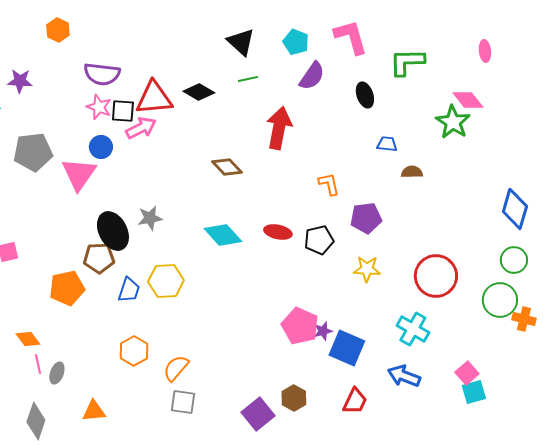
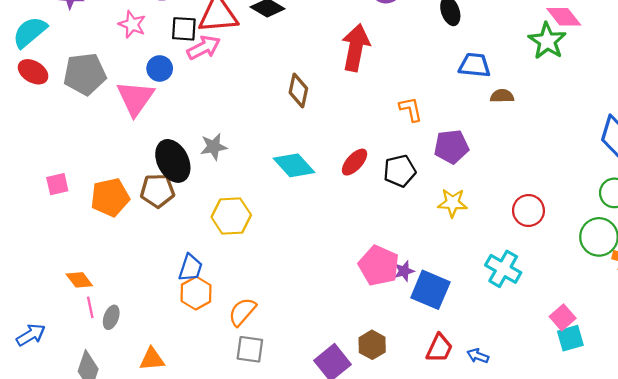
pink star: (99, 107) -> (132, 24), moved
blue trapezoid: (387, 144) -> (475, 65), size x1.4
brown diamond: (227, 167) -> (298, 90), turned 56
red ellipse: (278, 232) -> (355, 162), turned -60
red circle: (436, 276) -> (528, 211), size x0.7
orange pentagon: (67, 288) -> (110, 197), moved
blue trapezoid: (129, 290) -> (190, 268), moved
blue arrow: (404, 376) -> (478, 356), moved, size x0.6

